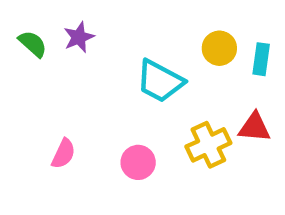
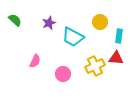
purple star: (79, 37) -> (49, 23), moved
cyan rectangle: (261, 59) -> (119, 36), moved
pink semicircle: (63, 154) -> (35, 61), moved

